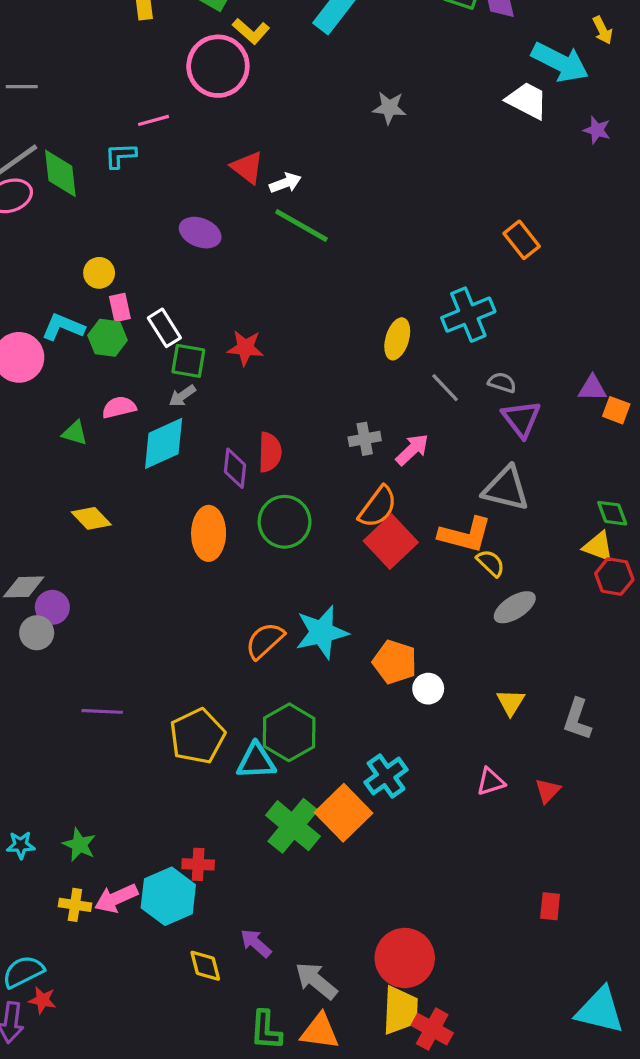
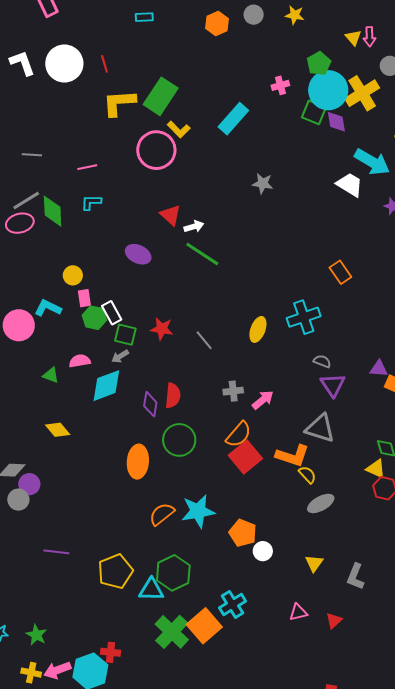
pink line: (153, 120) -> (87, 167), moved
green hexagon: (107, 338) -> (94, 318), moved
gray line: (445, 388) -> (204, 340), moved
orange ellipse: (209, 533) -> (138, 462), moved

